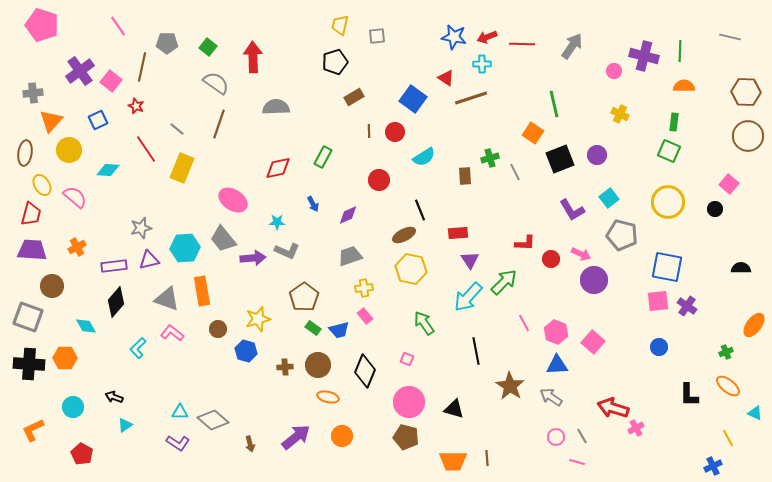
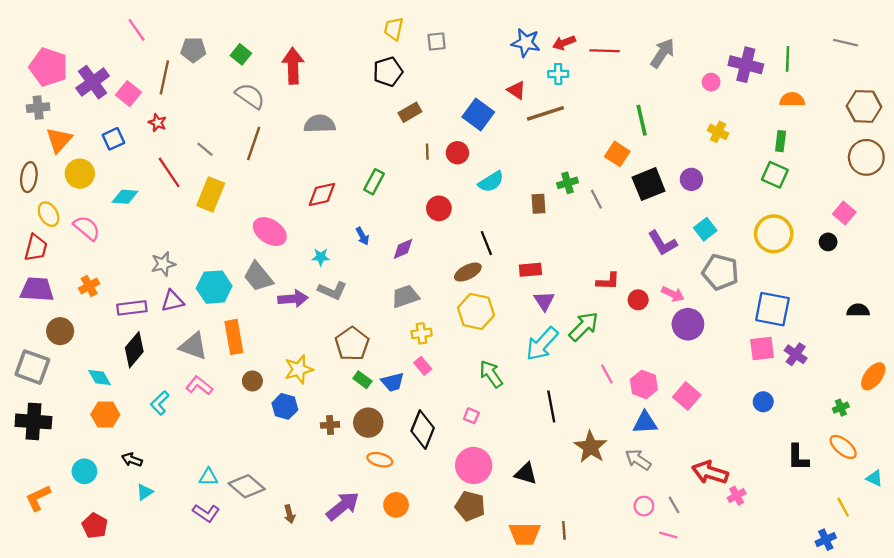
pink pentagon: (42, 25) -> (49, 67), moved
orange hexagon: (65, 358) -> (105, 415), moved

